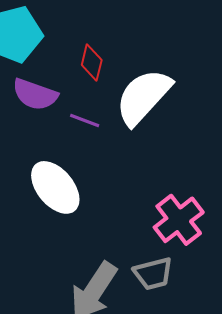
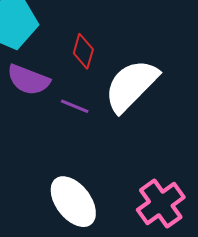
white ellipse: (55, 187) -> (73, 202), moved

